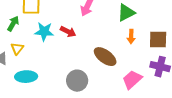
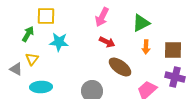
red arrow: (68, 32) -> (107, 42), moved

